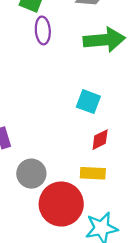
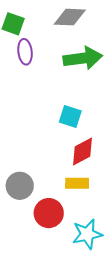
red diamond: (100, 140) -> (83, 151), size x1.4
red circle: (61, 204) -> (49, 213), size x0.7

